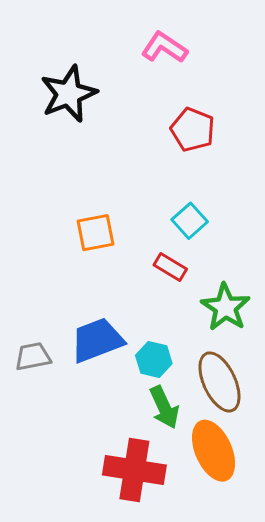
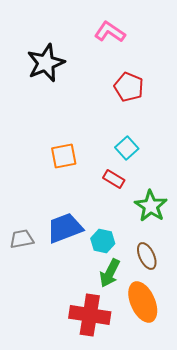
brown ellipse: (219, 382) -> (147, 256), size x0.7
green arrow: (164, 407) -> (110, 273), turned 52

